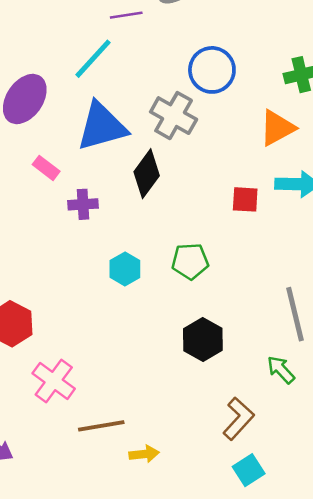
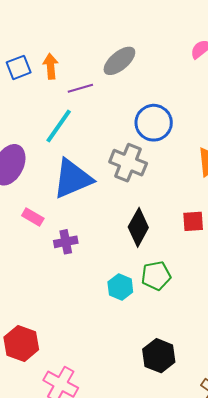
black diamond: (147, 174) -> (138, 227), moved
cyan hexagon: (125, 269) -> (120, 287), moved
black hexagon: (203, 339) -> (159, 356), moved

